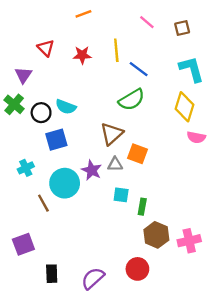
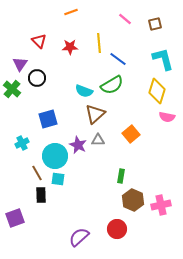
cyan semicircle: (66, 107) -> (84, 91), moved
black circle: (41, 113) -> (37, 78), moved
orange square: (137, 154) -> (131, 134), moved, turned 30
cyan square: (121, 195) -> (58, 179), moved
purple square: (23, 244) -> (15, 218), moved
black rectangle: (52, 274) -> (41, 195), moved

